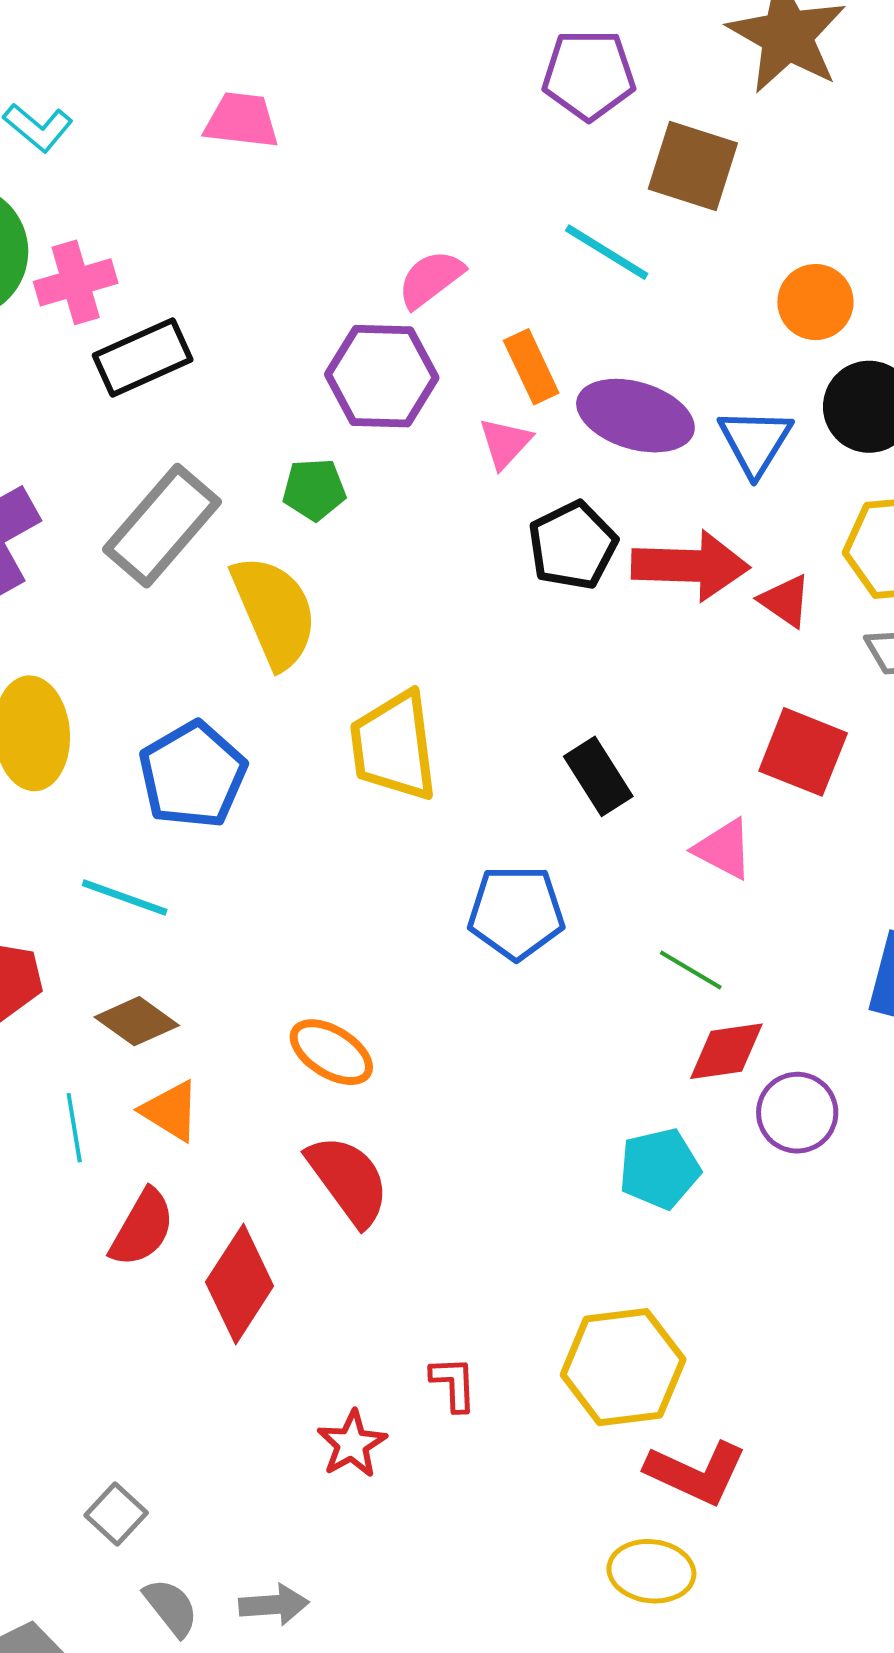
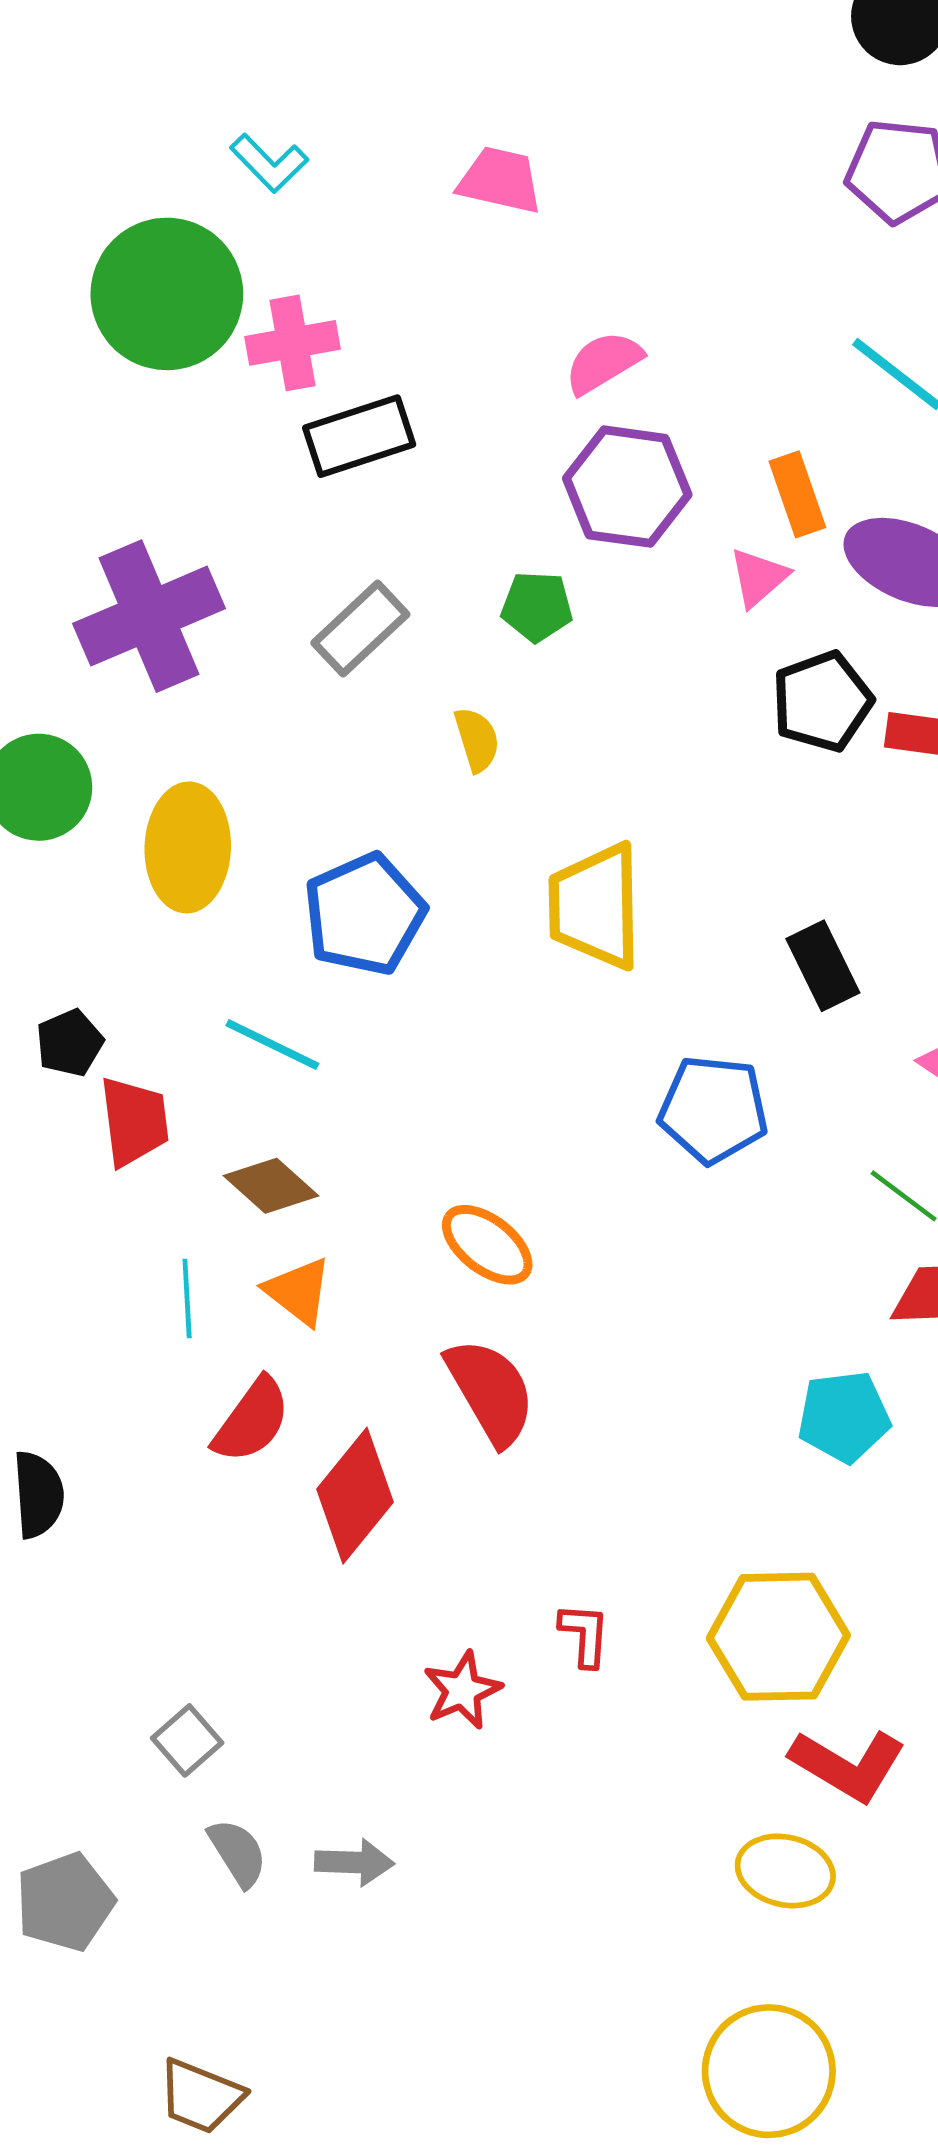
pink semicircle: (431, 279) -> (603, 363), moved
gray rectangle: (162, 526) -> (360, 629), size x0.7
yellow semicircle: (274, 612) -> (477, 740), size x0.5

